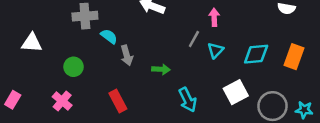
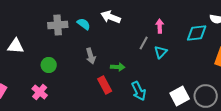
cyan semicircle: (109, 36) -> (84, 24), moved
cyan diamond: (256, 54) -> (197, 33), moved
white square: (236, 92) -> (180, 96), moved
red rectangle: (118, 101) -> (105, 85), moved

